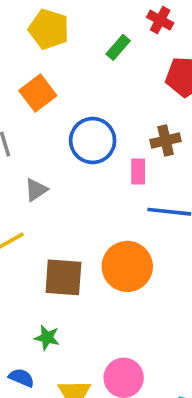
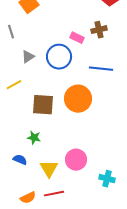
blue circle: (93, 141) -> (59, 57), moved
pink rectangle: (138, 172) -> (77, 38), moved, turned -64

